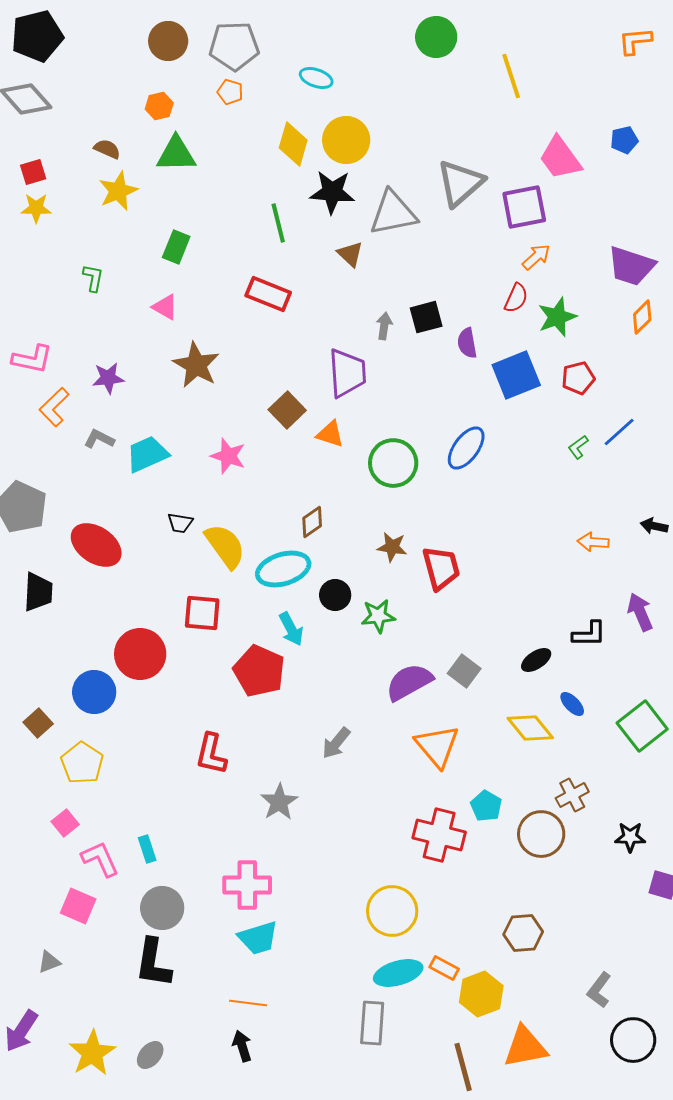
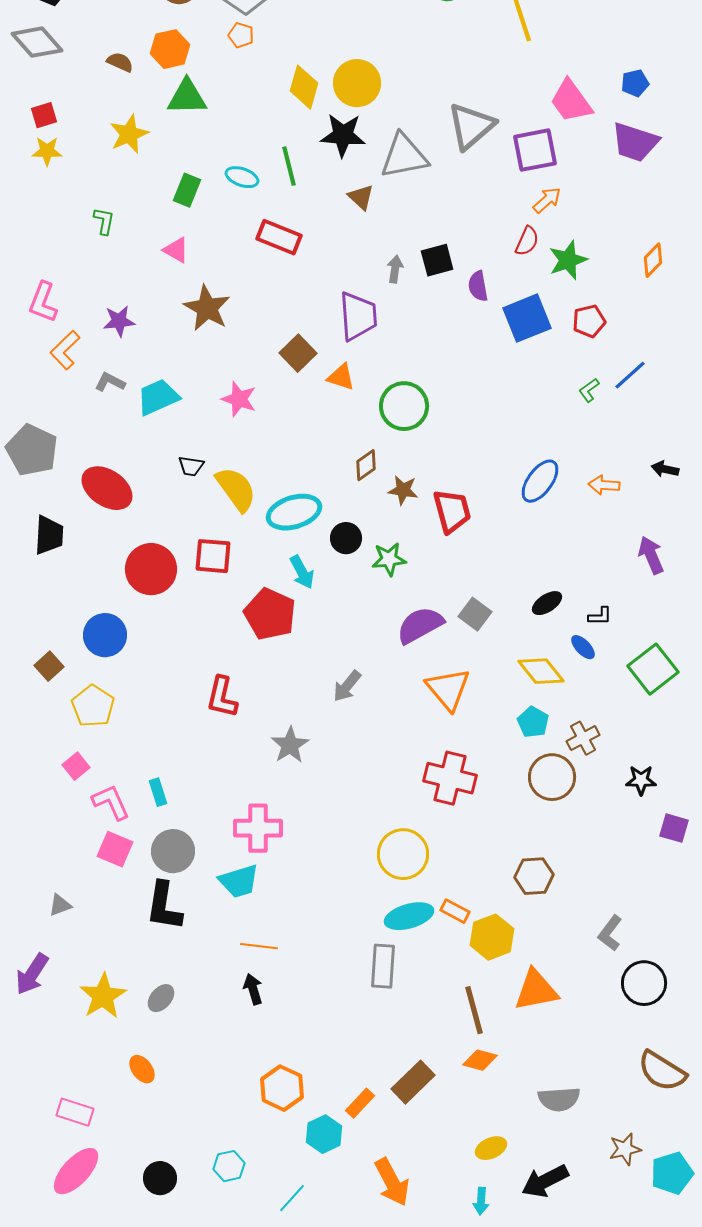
cyan ellipse: (316, 78) -> (242, 177), moved
orange hexagon: (159, 106) -> (170, 49), size x1.4
brown semicircle: (107, 149) -> (120, 62), moved
purple trapezoid: (631, 266) -> (635, 142), moved
pink L-shape: (32, 359) -> (43, 302), turned 99
blue ellipse: (466, 448) -> (540, 481), moved
brown diamond: (312, 522) -> (366, 465), moved
black L-shape: (589, 634) -> (600, 616), moved, size x0.7
red circle: (140, 654) -> (151, 569), moved
cyan pentagon: (486, 806) -> (533, 722), moved
pink square: (78, 906) -> (115, 849), moved
cyan trapezoid: (258, 938) -> (239, 881), moved

